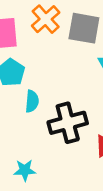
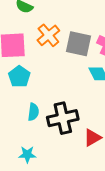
cyan semicircle: (32, 101) -> (33, 112), moved

